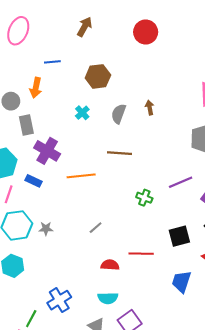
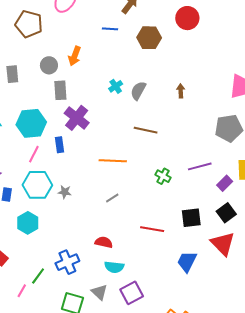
blue line: (52, 62) -> (110, 29), moved
brown hexagon: (98, 76) -> (149, 38), moved
gray semicircle: (119, 114) -> (138, 91), moved
orange line: (81, 176) -> (113, 161), moved
blue rectangle: (34, 181) -> (59, 145), turned 49
red semicircle: (110, 265) -> (104, 242), moved

